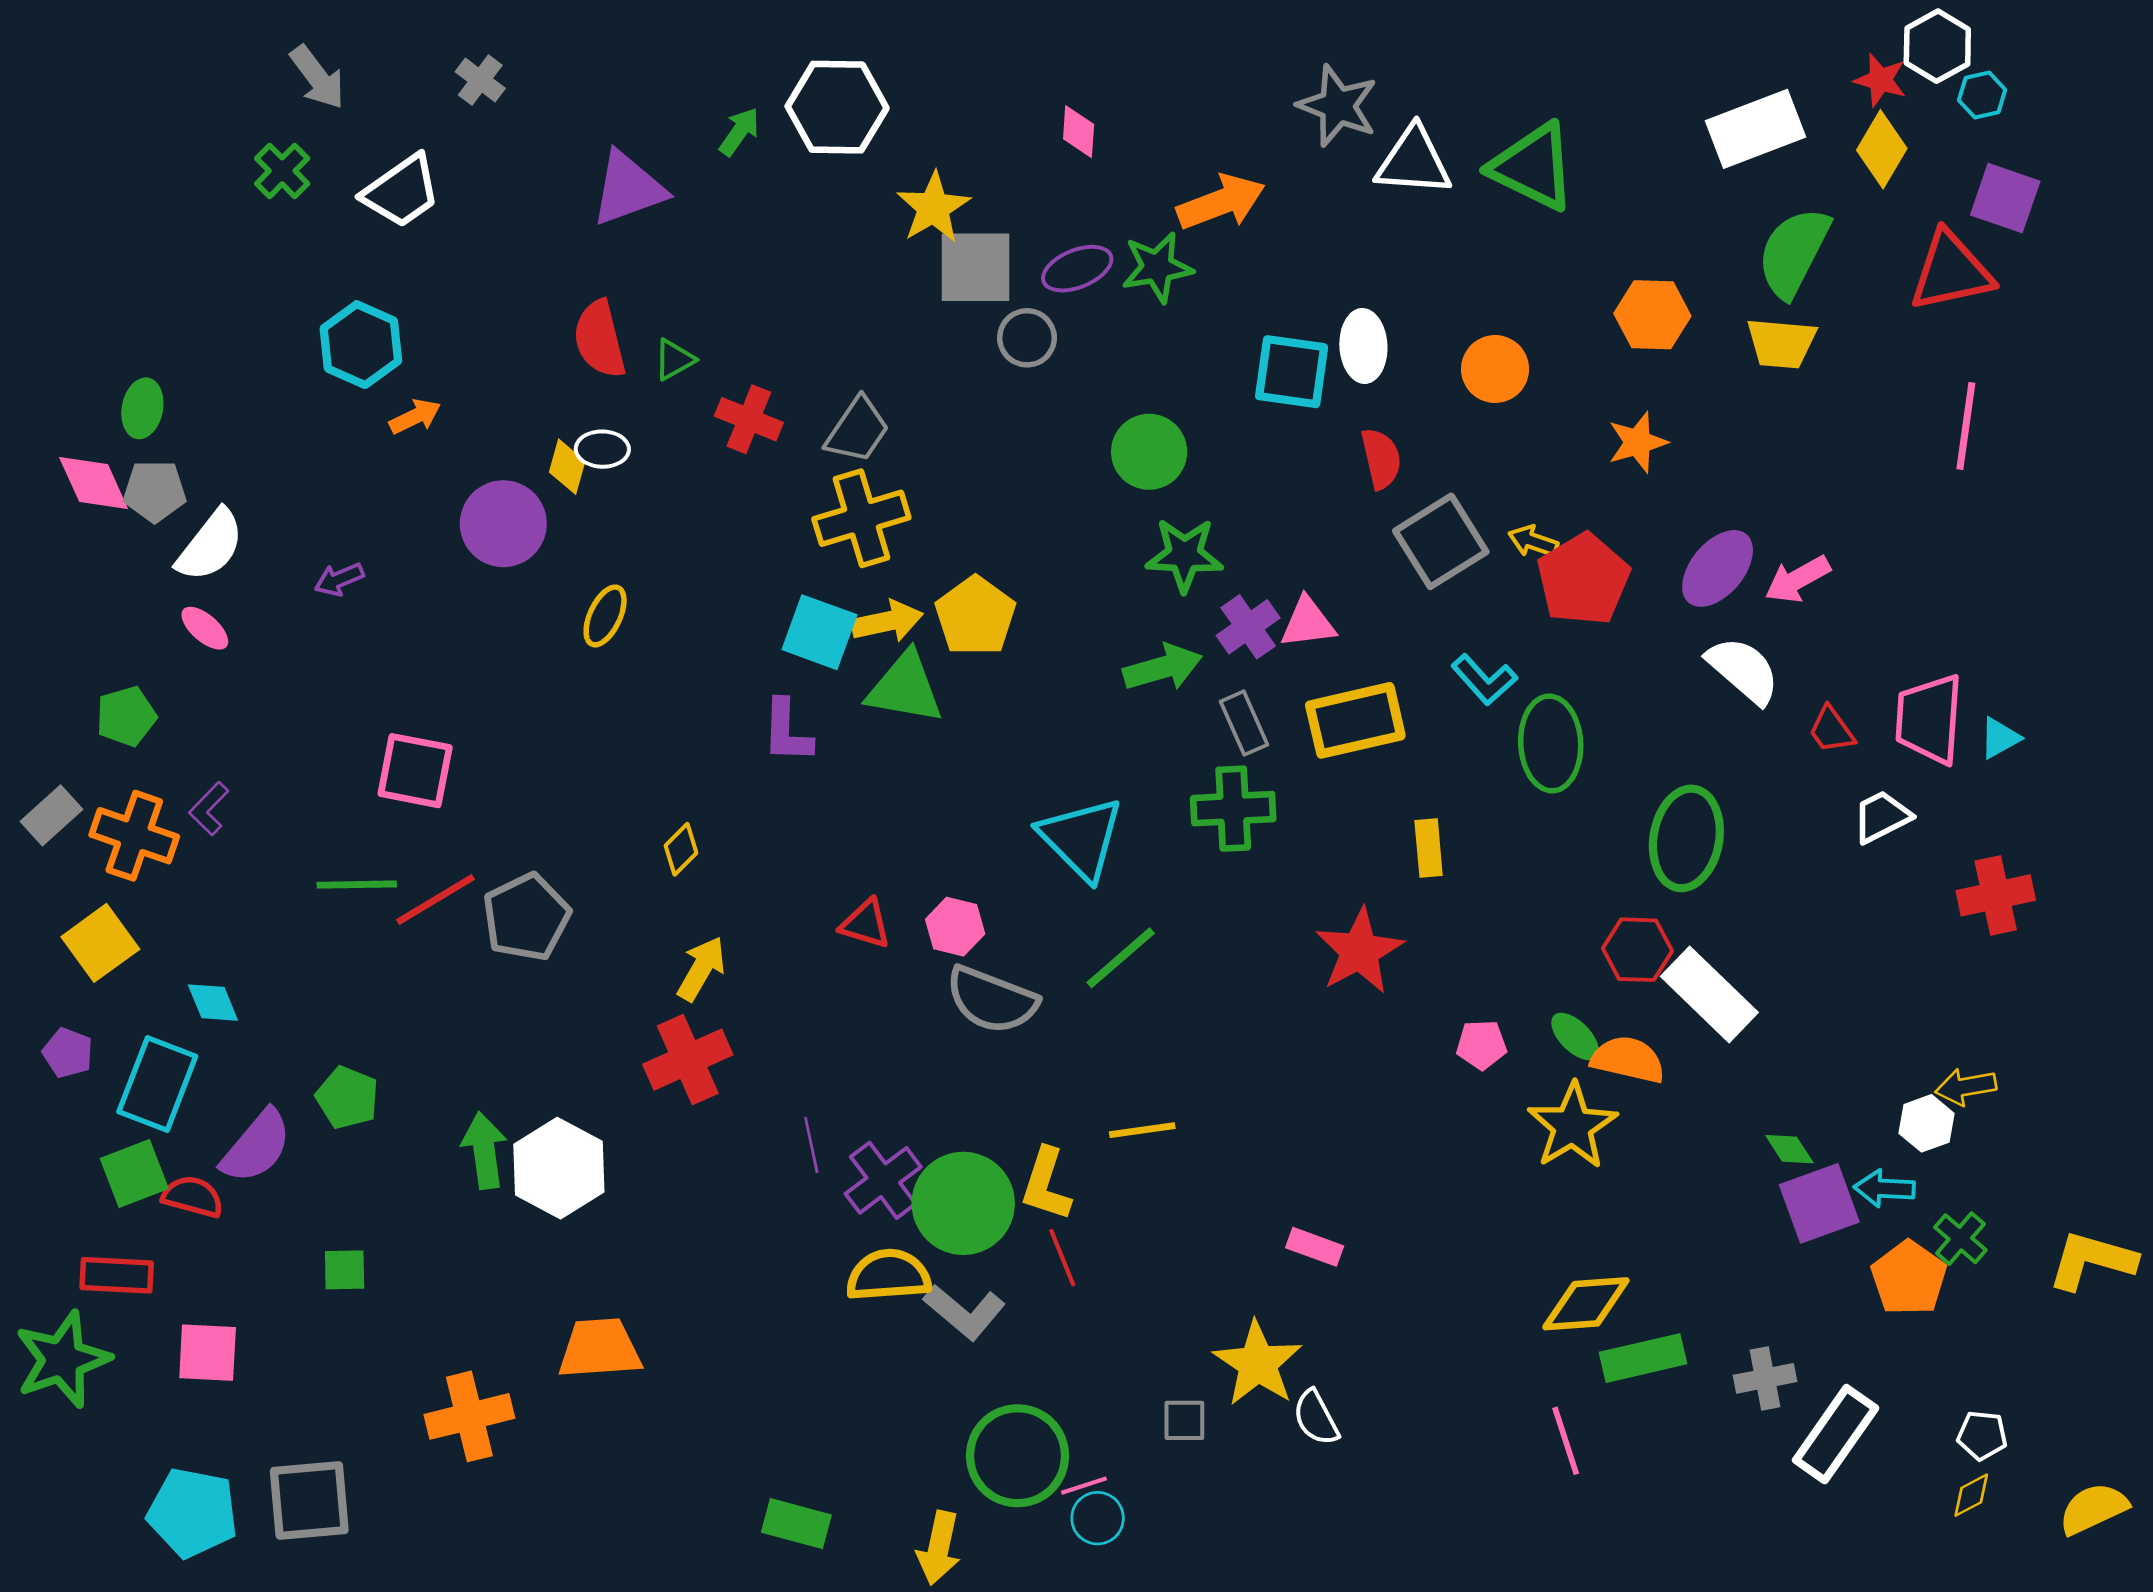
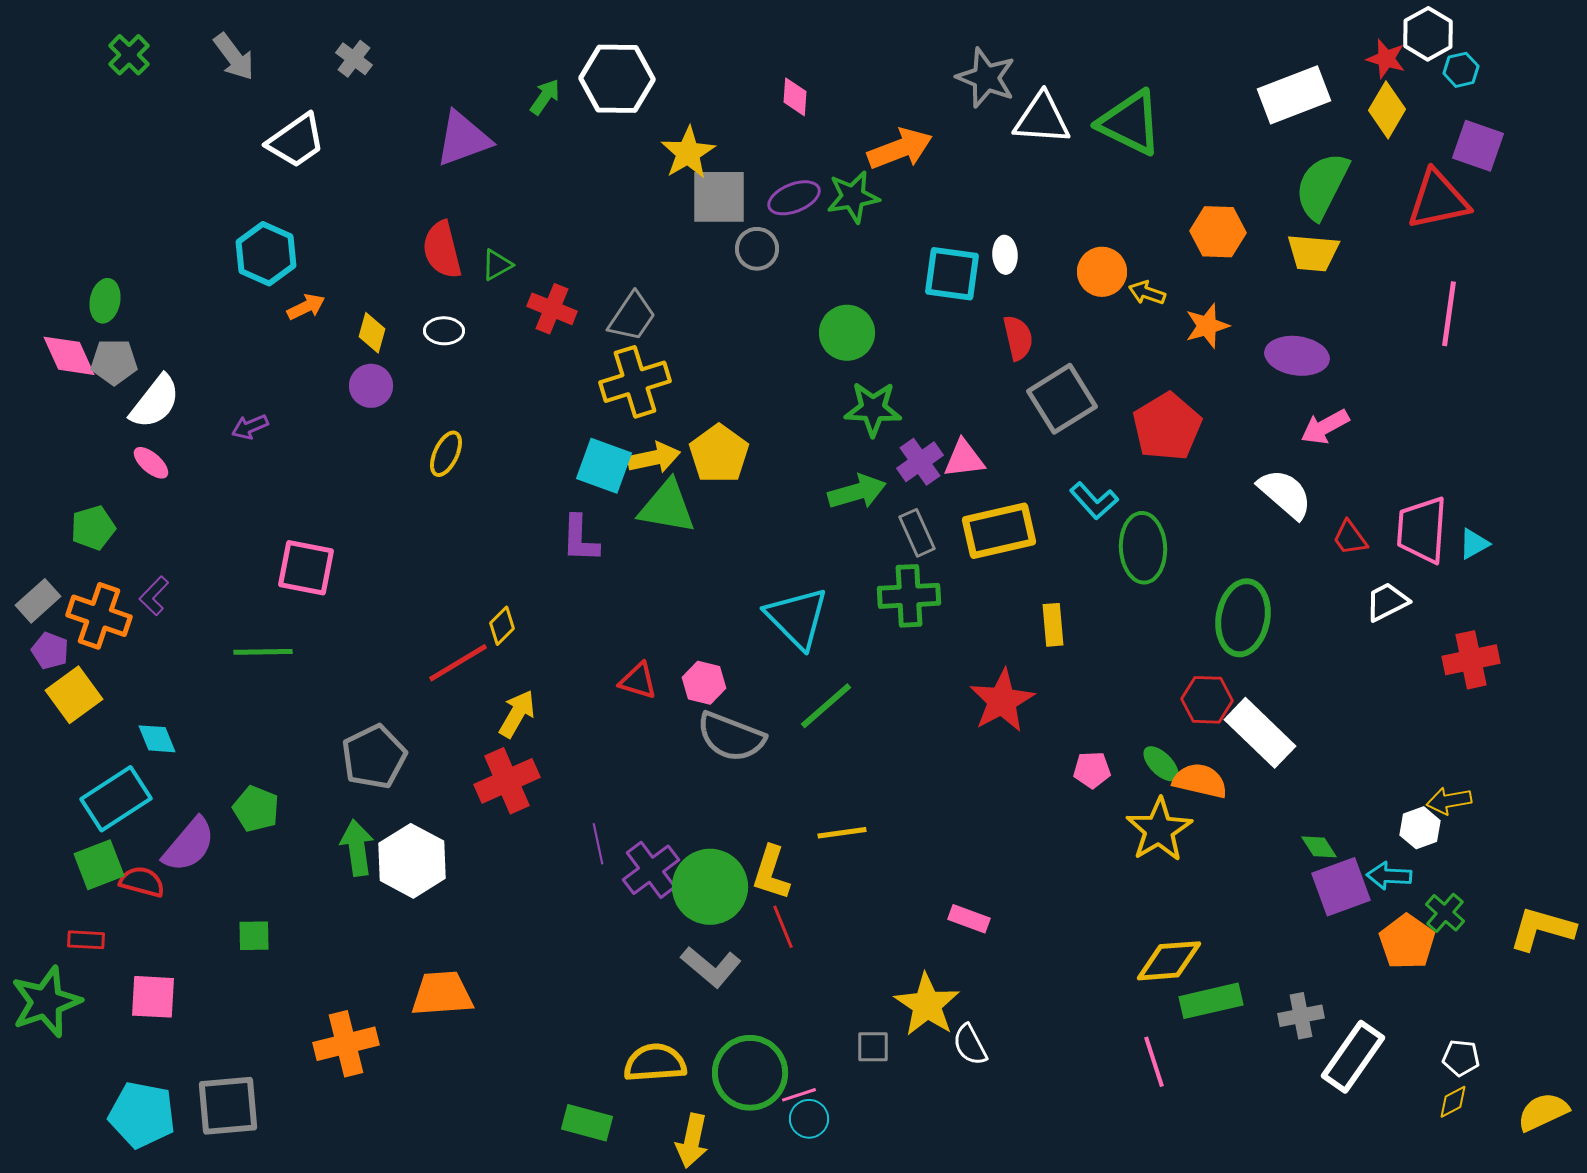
green cross: (282, 171) -> (129, 55), moved
white ellipse: (1363, 346) -> (1005, 255), size x0.7
yellow diamond: (567, 467) -> (372, 333), moved
purple circle: (503, 524) -> (371, 386), size x0.7
yellow arrow: (1533, 541) -> (1147, 293), moved
purple ellipse: (1718, 568) -> (1297, 356), moved, turned 58
red line: (435, 899) -> (458, 663), moved
gray pentagon: (526, 917) -> (374, 757), moved
purple pentagon: (68, 1053) -> (50, 651), moved
cyan rectangle: (157, 1084) -> (116, 799), turned 36
red rectangle: (117, 1275) -> (86, 940), size x0.7
yellow semicircle: (889, 1275) -> (655, 1063), moved

